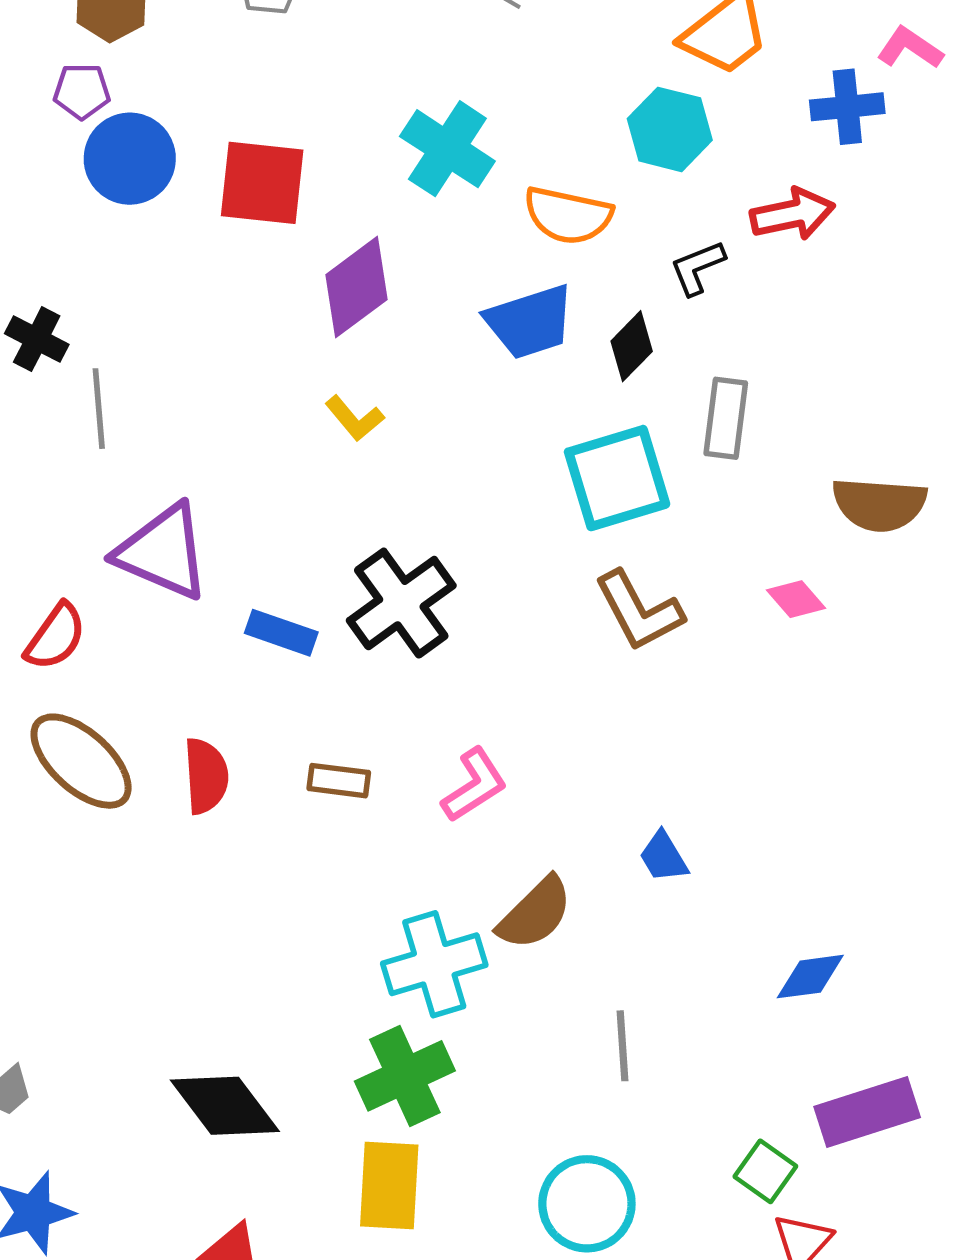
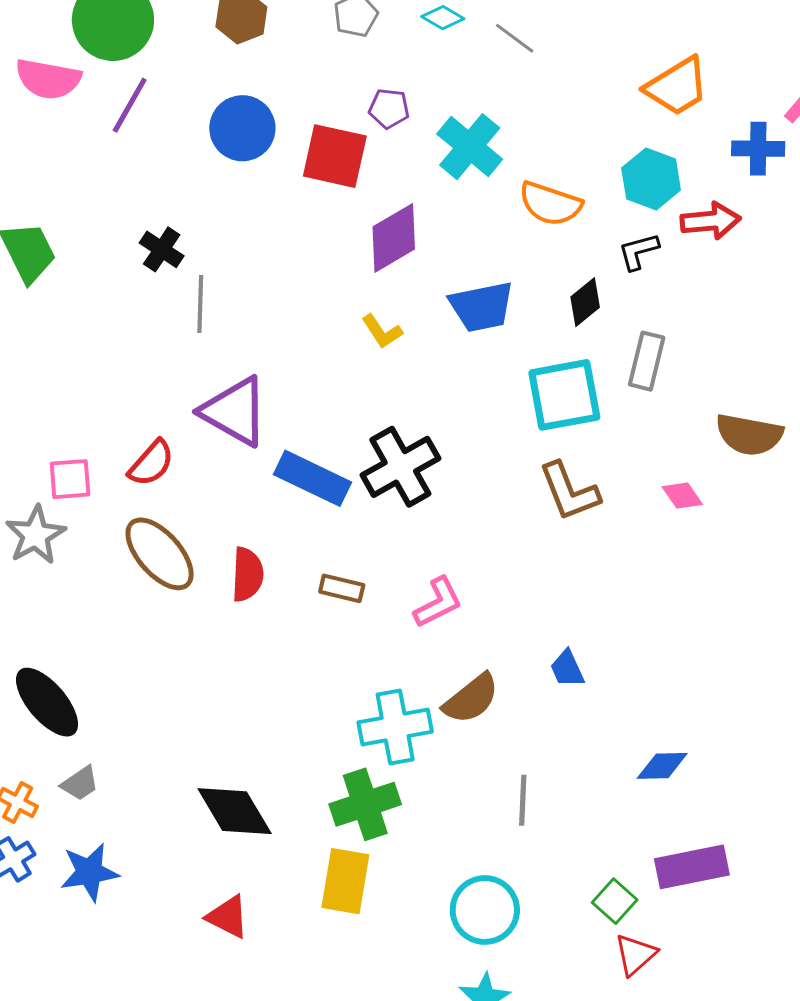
purple pentagon: (82, 91) -> (389, 108), moved
cyan hexagon: (670, 129) -> (651, 179), moved
blue trapezoid: (530, 322) -> (482, 307), moved
blue rectangle: (281, 633) -> (313, 478), size x1.5

